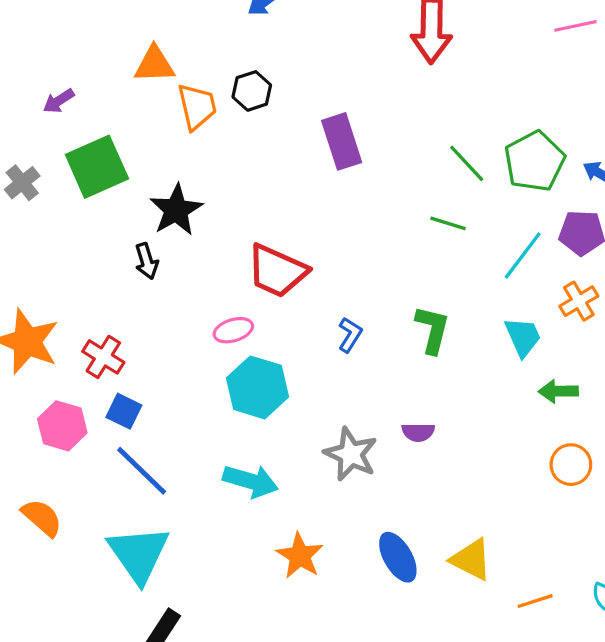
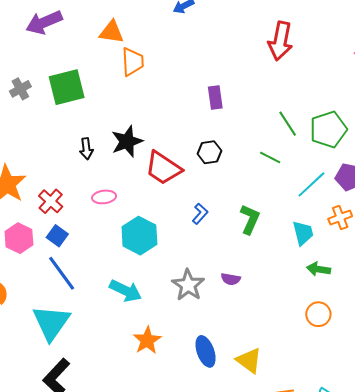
black hexagon: (252, 91) -> (209, 152), moved
purple arrow: (59, 101) -> (44, 22), moved, size x1.8
purple rectangle: (342, 141) -> (215, 97), size x0.7
black star: (176, 210) -> (127, 141), moved
pink ellipse: (233, 330) -> (104, 197), moved

